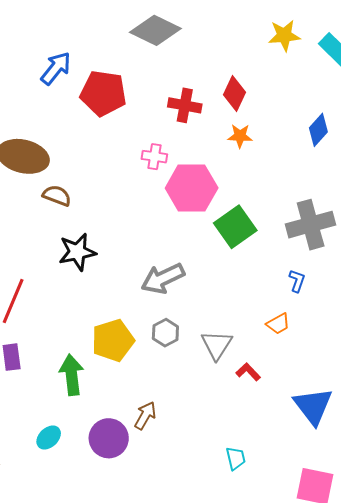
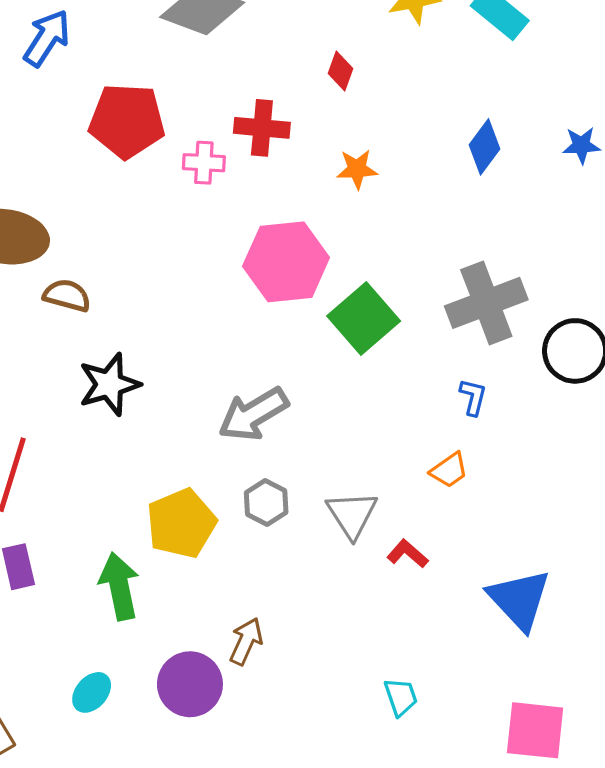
blue arrow: (56, 68) -> (47, 38), moved
red diamond: (235, 94) -> (341, 71), moved, size x0.7
pink cross: (154, 157) -> (204, 163), moved

